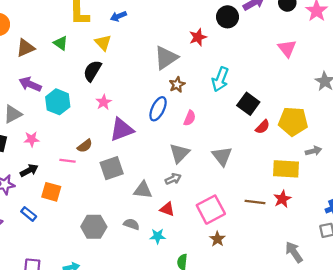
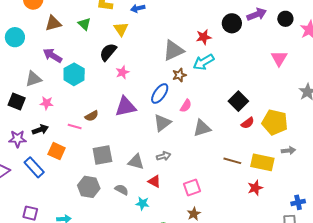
cyan arrow: (220, 79) -> (204, 62), moved, turned 30
pink star: (104, 102) -> (122, 72), moved
gray triangle: (179, 153) -> (162, 123), moved
gray triangle: (222, 156) -> (202, 128), moved, turned 42
gray square: (112, 168) -> (102, 155), moved
brown line: (255, 202) -> (232, 161), moved
pink square: (211, 210) -> (192, 188), size x0.7
blue rectangle: (29, 214) -> (34, 167), size x1.5

